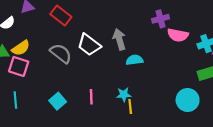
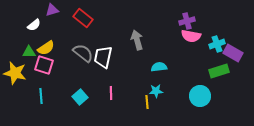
purple cross: (160, 19) -> (187, 21), moved
white trapezoid: (89, 45) -> (103, 57), moved, turned 65
cyan semicircle: (135, 60) -> (159, 67), moved
cyan star: (124, 95) -> (156, 91), moved

